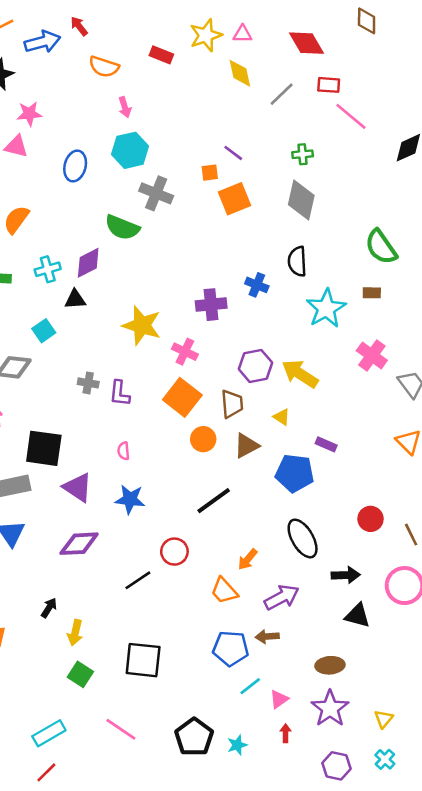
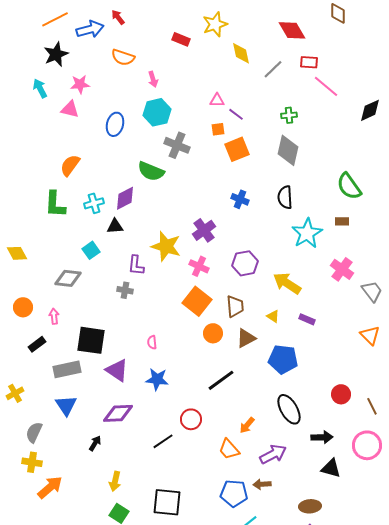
pink triangle: (242, 34) -> (217, 100), moved
orange semicircle: (104, 67) -> (123, 57), moved
blue cross: (257, 285) -> (240, 199), moved
purple cross: (211, 305) -> (204, 230), moved, turned -30
purple hexagon: (255, 366) -> (245, 263), moved
purple L-shape: (120, 393) -> (136, 265), moved
purple rectangle: (326, 444) -> (307, 319), moved
black arrow: (49, 608) -> (95, 443), moved

